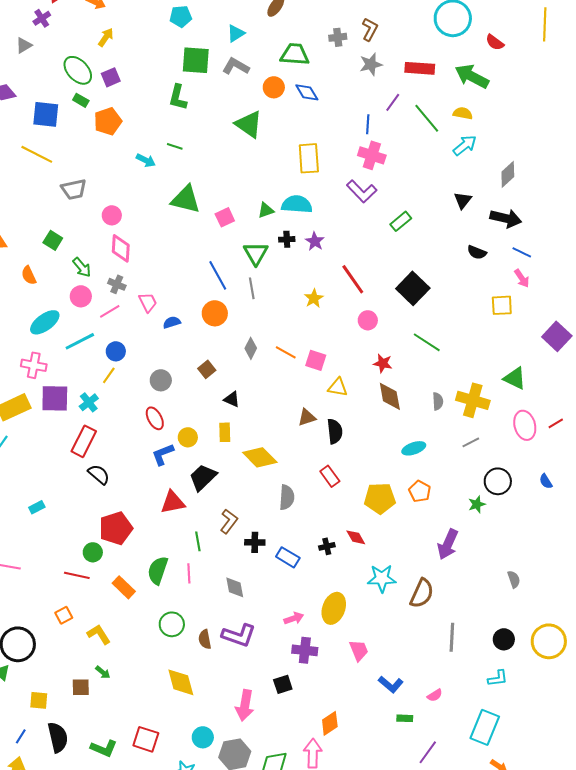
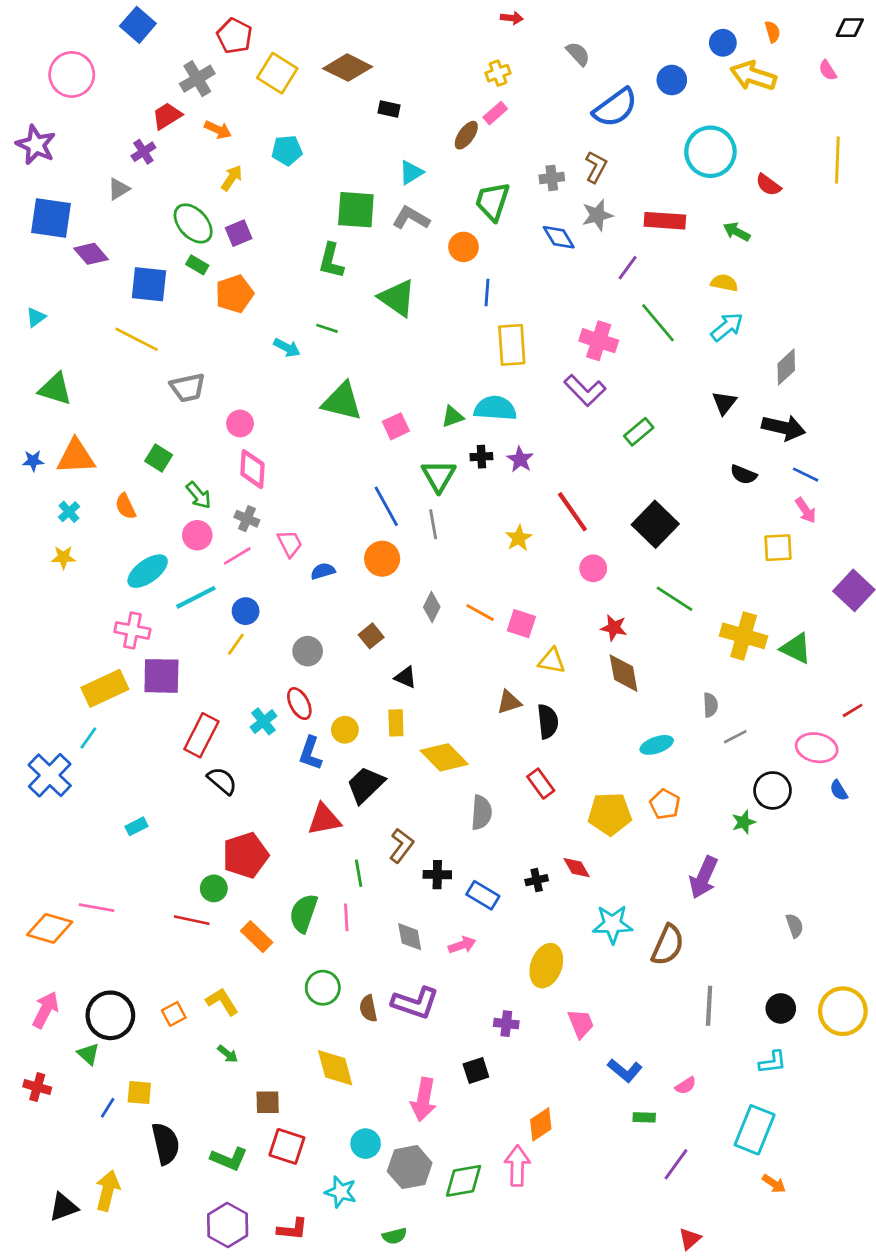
cyan pentagon: (181, 16) -> (287, 150), moved
green trapezoid: (295, 54) -> (492, 201), turned -76
green arrow: (472, 76) -> (737, 232), size x0.6
blue diamond: (307, 92) -> (559, 237), moved
green line: (427, 118) -> (658, 323), moved
green triangle: (249, 124) -> (397, 298), moved
blue line: (368, 124) -> (487, 292), moved
yellow cross: (473, 400) -> (744, 636), moved
gray semicircle: (438, 401) -> (710, 705), moved
cyan cross: (89, 402) -> (263, 721), moved
pink ellipse: (525, 425) -> (817, 748), moved, turned -64
blue L-shape: (163, 454) -> (310, 753), turned -50
orange square: (64, 615) -> (174, 1014), moved
pink arrow: (294, 618) -> (462, 945), moved
purple cross: (305, 650) -> (506, 1024), size x0.7
brown square: (81, 687) -> (268, 1102), moved
blue line: (21, 736) -> (108, 1108), moved

